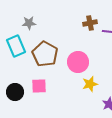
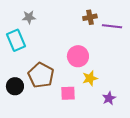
brown pentagon: (45, 54) -> (41, 75), moved
pink square: (39, 86) -> (68, 93), moved

